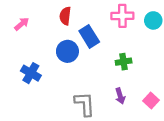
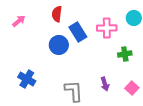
pink cross: (122, 16) -> (107, 28), moved
green cross: (124, 62) -> (125, 54), moved
blue cross: (31, 73) -> (27, 79), moved

